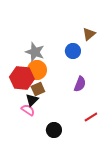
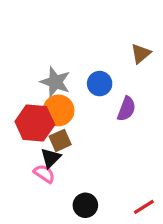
blue circle: (73, 51) -> (100, 84), moved
purple semicircle: (80, 84) -> (126, 109), moved
red line: (91, 117) -> (144, 207), moved

